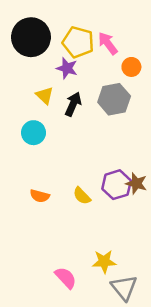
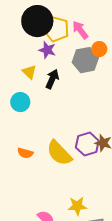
black circle: (31, 37) -> (37, 21), moved
gray hexagon: (114, 99) -> (85, 60), moved
yellow semicircle: (82, 196) -> (59, 153), size x1.8

